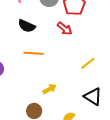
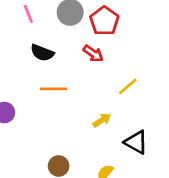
yellow line: (88, 63) -> (128, 86), moved
yellow arrow: (50, 89) -> (102, 120), moved

